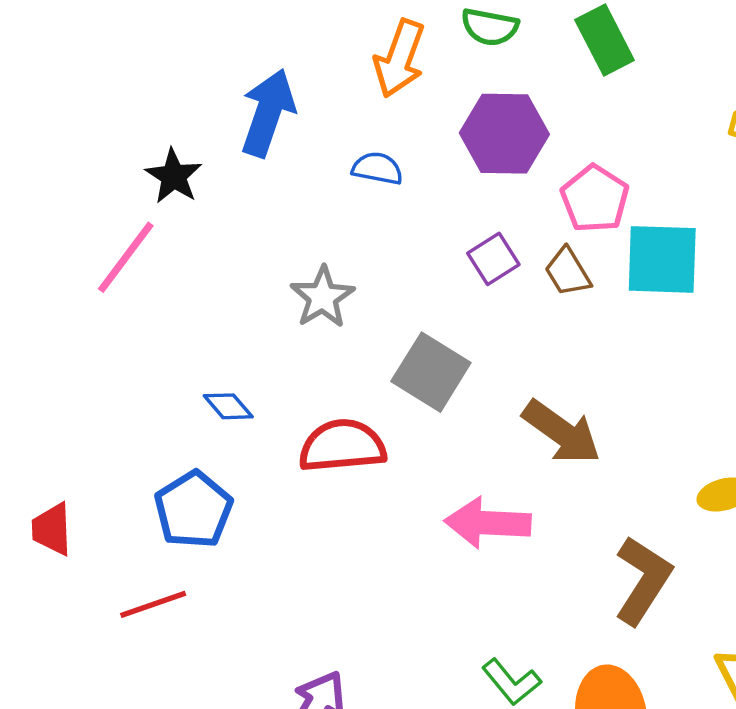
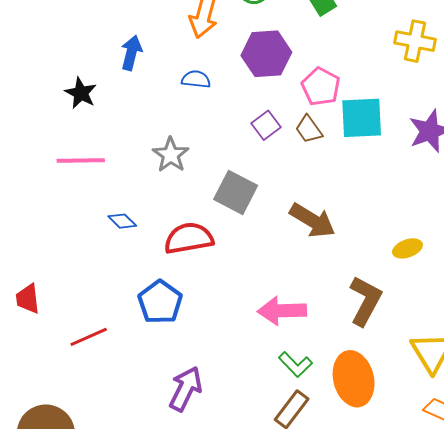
blue arrow: (268, 113) -> (131, 53), size x0.7
pink line: (126, 257) -> (81, 161), moved, turned 57
blue pentagon: (193, 510) -> (160, 302), moved
pink arrow: (488, 523) -> (282, 311), moved

